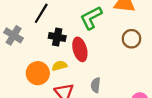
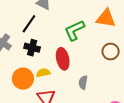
black cross: (57, 37) -> (32, 48), moved
gray semicircle: (96, 85) -> (83, 82), moved

